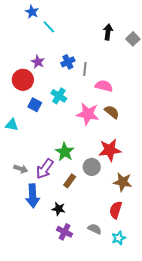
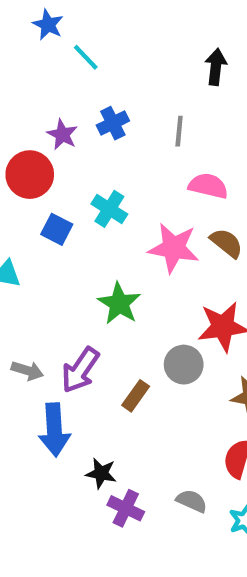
blue cross: (68, 62) -> (113, 123), moved
gray line: (85, 69) -> (179, 131), moved
green star: (65, 152) -> (119, 304), moved
black star: (59, 209) -> (101, 473), moved

